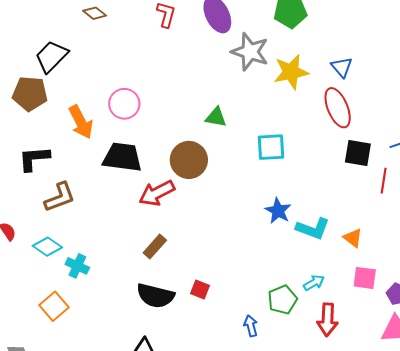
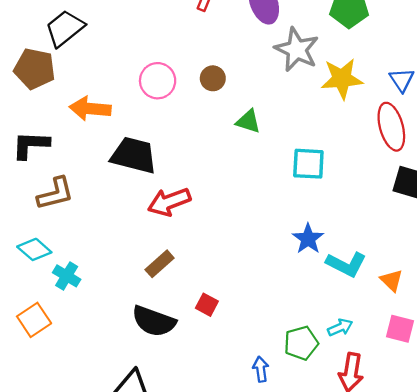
pink circle: (124, 104) -> (158, 81), moved
orange arrow: (81, 122) -> (90, 109), turned 116
brown circle: (189, 160) -> (213, 78), moved, size x0.6
red square: (200, 289) -> (207, 305), moved

